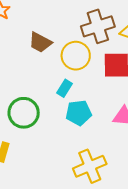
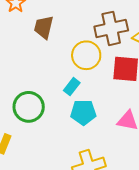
brown trapezoid: (40, 42) -> (44, 27), moved, turned 70

